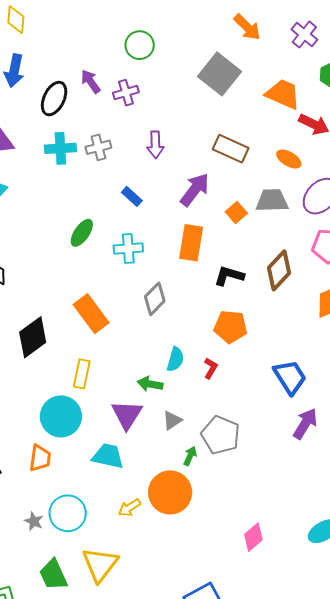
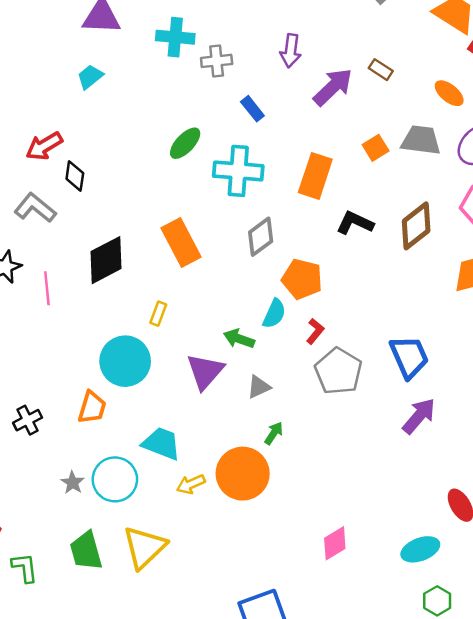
gray cross: (98, 147) -> (217, 61), moved
brown rectangle: (231, 149) -> (381, 70), size x0.6
purple arrow: (195, 190) -> (333, 87), moved
cyan cross: (128, 249) -> (238, 171), size x1.4
orange pentagon: (230, 327) -> (302, 279), moved
yellow rectangle: (82, 374) -> (158, 314), size x0.7
gray pentagon: (221, 435) -> (338, 371), moved
cyan trapezoid: (108, 456) -> (161, 443), moved

